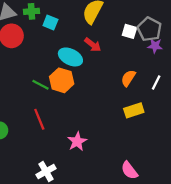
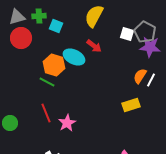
purple star: (155, 46) -> (150, 47), size x1.5
orange semicircle: (128, 78) -> (140, 76), moved
orange hexagon: (62, 80) -> (54, 65), moved
pink star: (77, 141) -> (67, 123), moved

